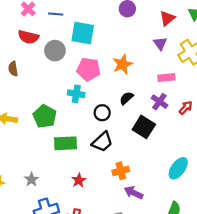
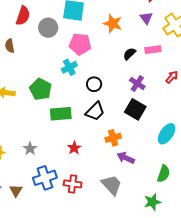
red semicircle: (28, 37) -> (23, 16), turned -84
orange star: (122, 64) -> (113, 23), moved, turned -30
cyan cross: (76, 94) -> (69, 67), turned -35
black semicircle: (126, 98) -> (129, 54), moved
purple cross: (159, 102) -> (137, 83), moved
black square: (144, 127) -> (135, 109), moved

